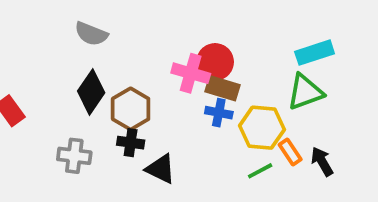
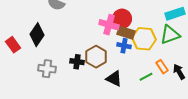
black diamond: (91, 92) -> (37, 35), moved
brown hexagon: (131, 109) -> (96, 57), moved
yellow hexagon: (262, 128) -> (144, 39), moved
black triangle: (161, 169) -> (114, 79), moved

